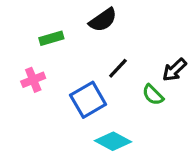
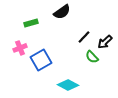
black line: (118, 68) -> (84, 37), moved
blue square: (88, 100) -> (41, 60), moved

